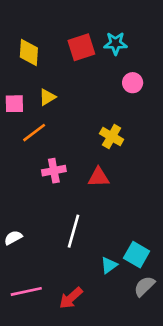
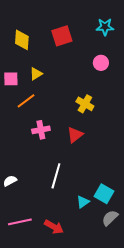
cyan star: (116, 43) -> (105, 27), moved
red triangle: (98, 177) -> (75, 135), turned -36
red arrow: (71, 298) -> (54, 227), turned -108

